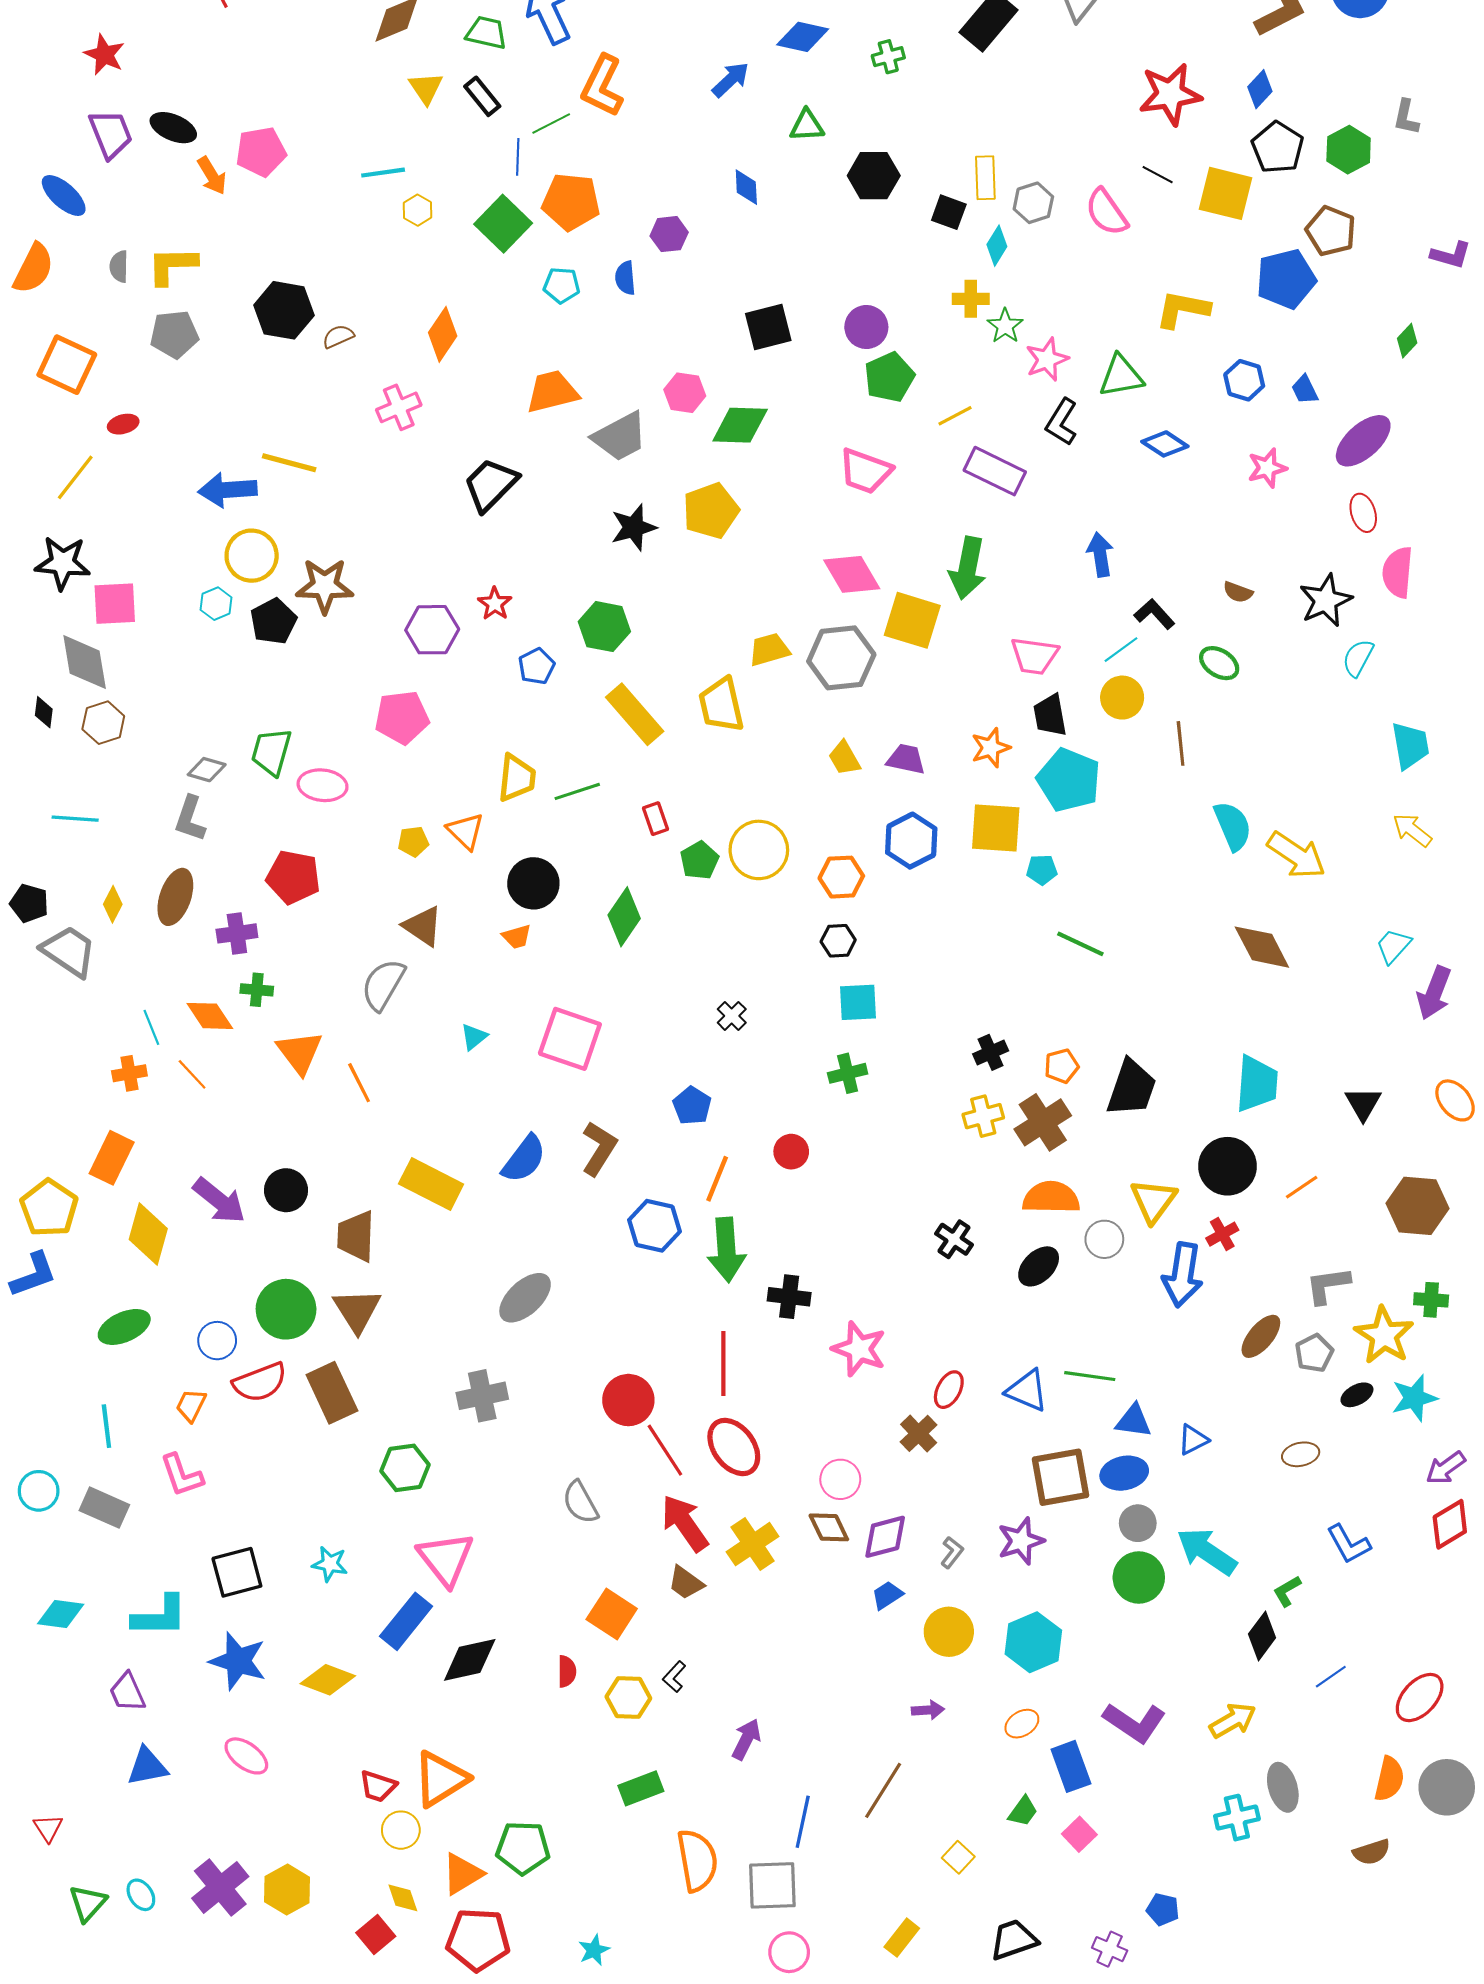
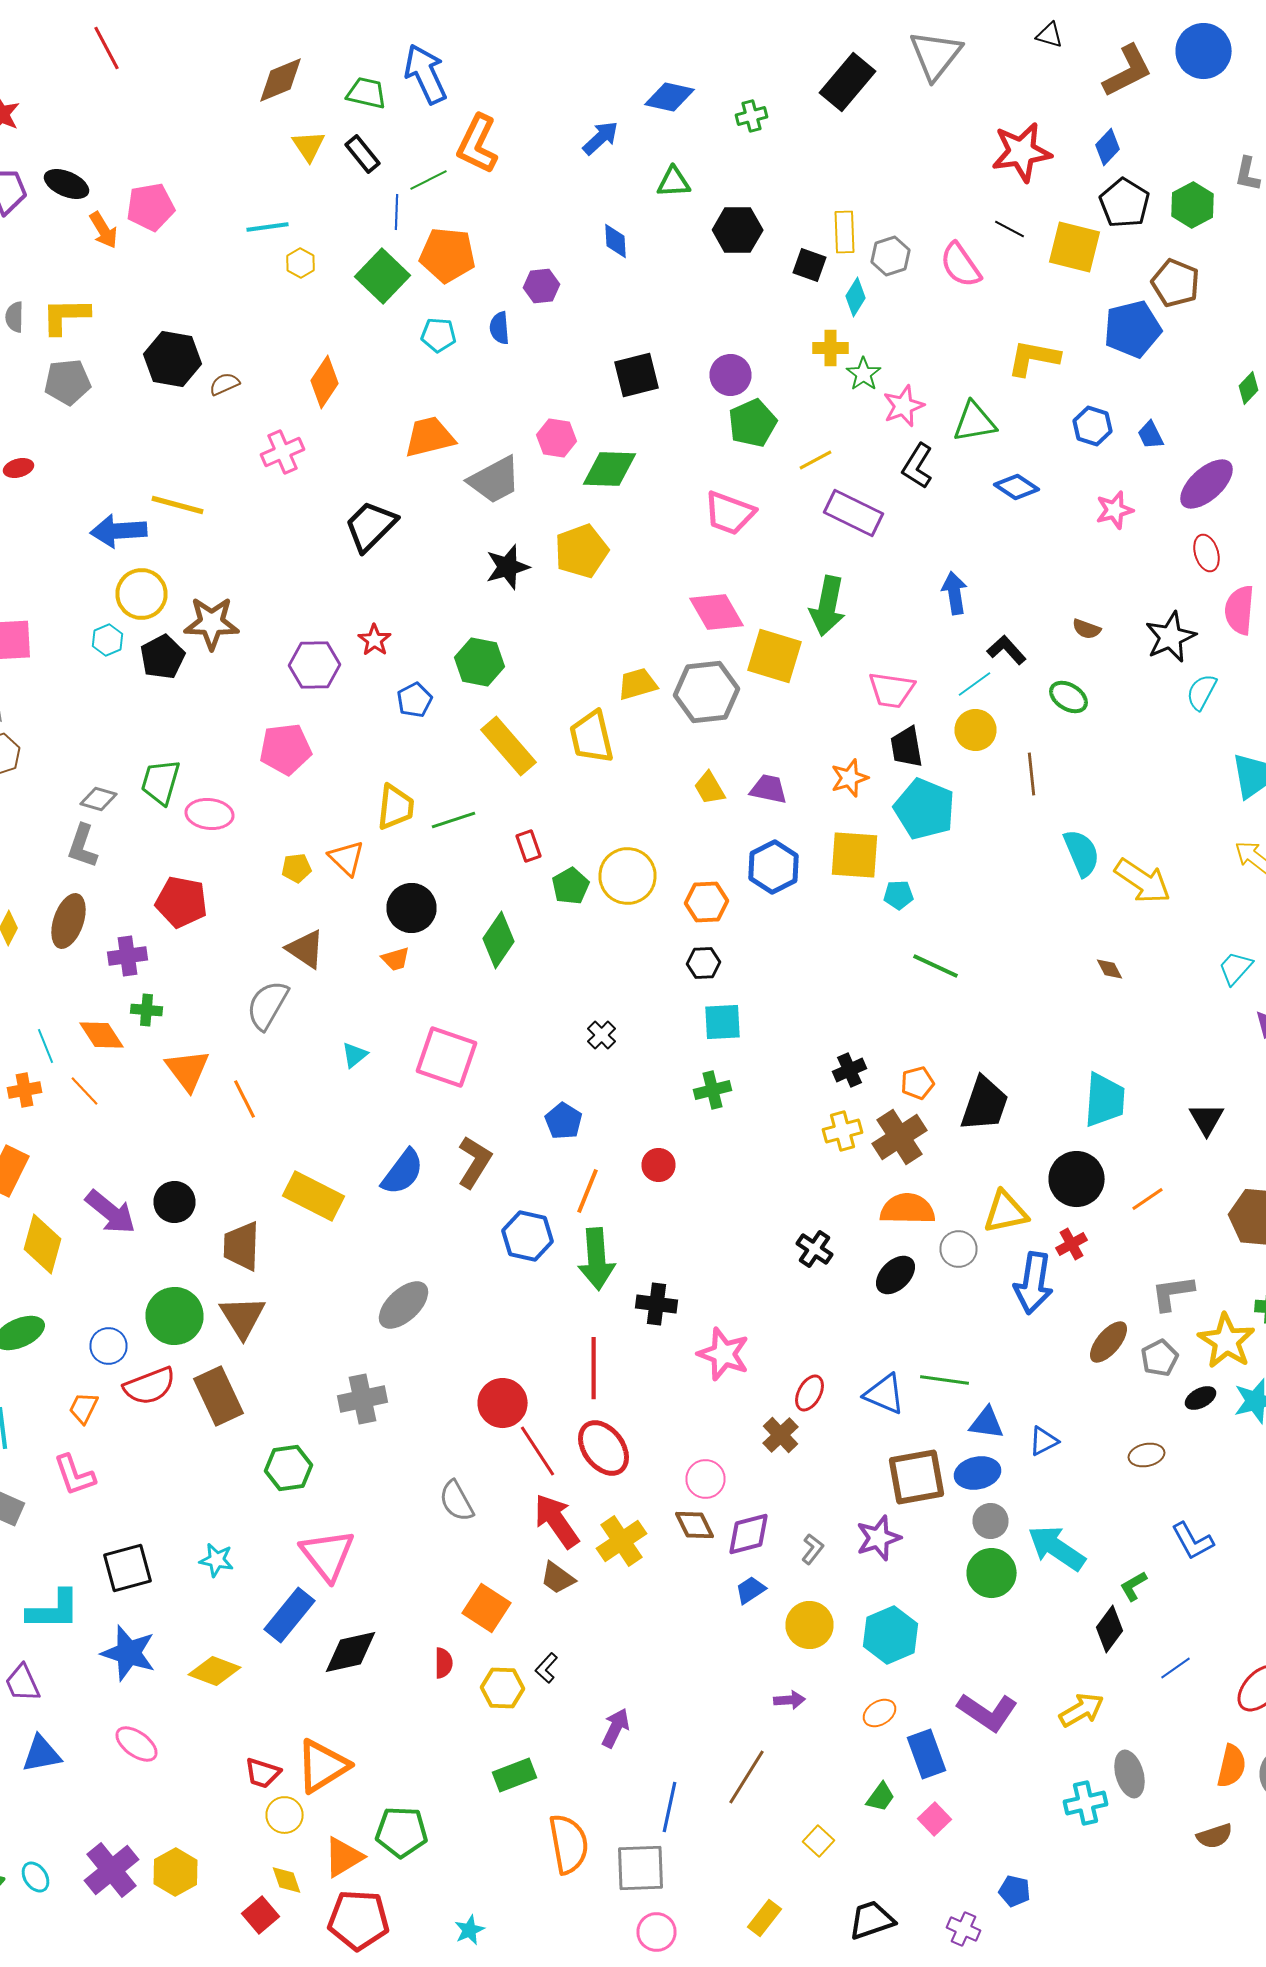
brown diamond: (1262, 947) -> (1110, 969), size x0.5
yellow triangle: (1153, 1201) -> (1006, 1212), turned 42

